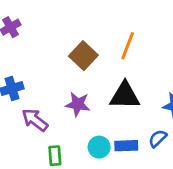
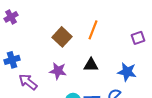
black triangle: (125, 96) -> (91, 65), size x0.7

